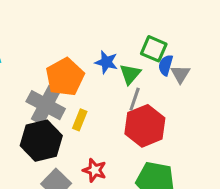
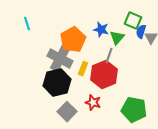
gray line: (135, 99) -> (109, 56), moved
red hexagon: (145, 126) -> (104, 75), moved

